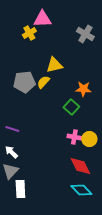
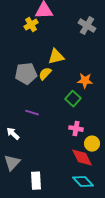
purple line: (12, 129) -> (32, 113), moved
yellow circle: (89, 139) -> (92, 144), moved
white arrow: (11, 152) -> (13, 134), moved
white rectangle: (20, 189) -> (36, 181), moved

